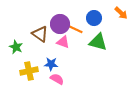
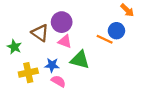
blue circle: (94, 18) -> (116, 31), moved
orange line: (75, 29) -> (105, 39), moved
green triangle: (98, 42) -> (80, 60), moved

